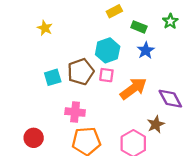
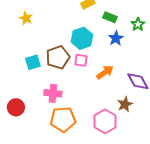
green star: (170, 21) -> (138, 24), moved
orange arrow: (133, 89) -> (105, 72), size x0.7
red circle: (34, 138) -> (16, 107), moved

